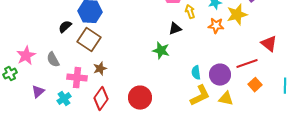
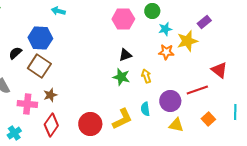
yellow arrow: (190, 12) -> (146, 76), moved
green star: (161, 51) -> (121, 77), moved
cyan semicircle: (196, 73) -> (145, 109), moved
orange square: (255, 85) -> (208, 119), moved
yellow L-shape: (200, 96) -> (122, 119), moved
cyan cross: (64, 99) -> (14, 133), moved

